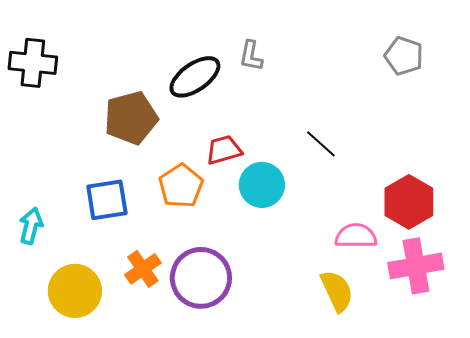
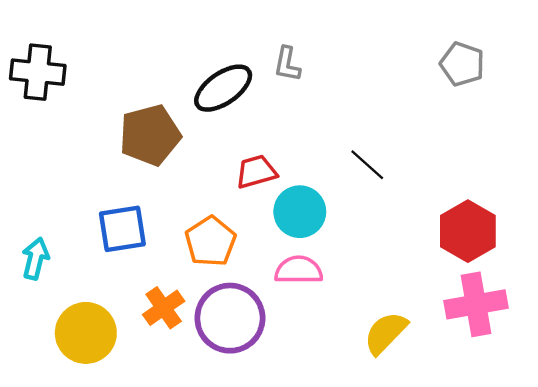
orange pentagon: (181, 186) -> (211, 241), moved
pink semicircle: (356, 236) -> (299, 270), moved
yellow semicircle: (337, 291) -> (386, 333), turned -111

